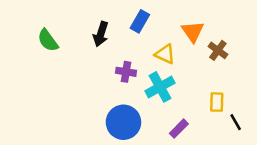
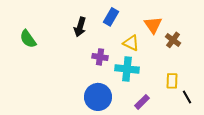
green semicircle: (48, 40) -> (28, 39), moved
cyan cross: (160, 87) -> (127, 69), turned 35

